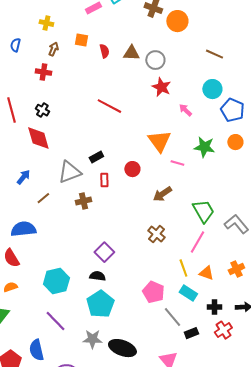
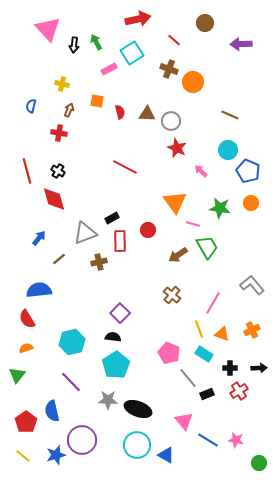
red rectangle: (104, 180) -> (120, 241), size x1.5
green trapezoid: (203, 211) -> (207, 247), moved

